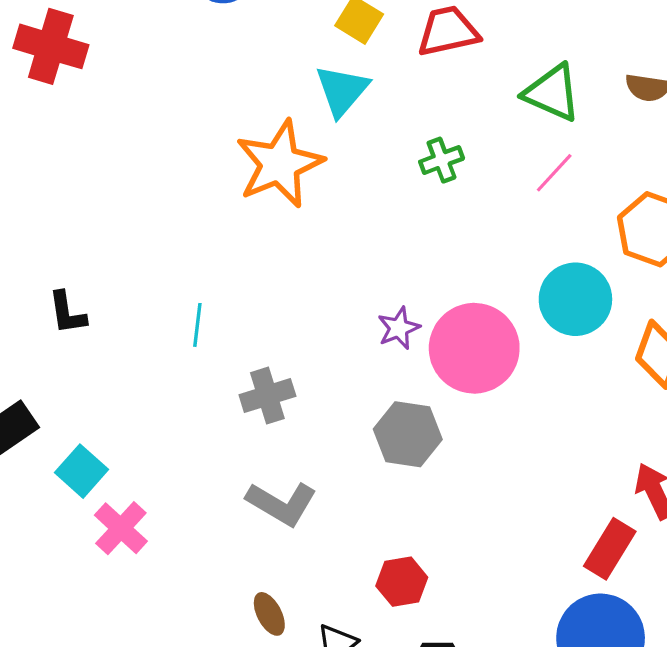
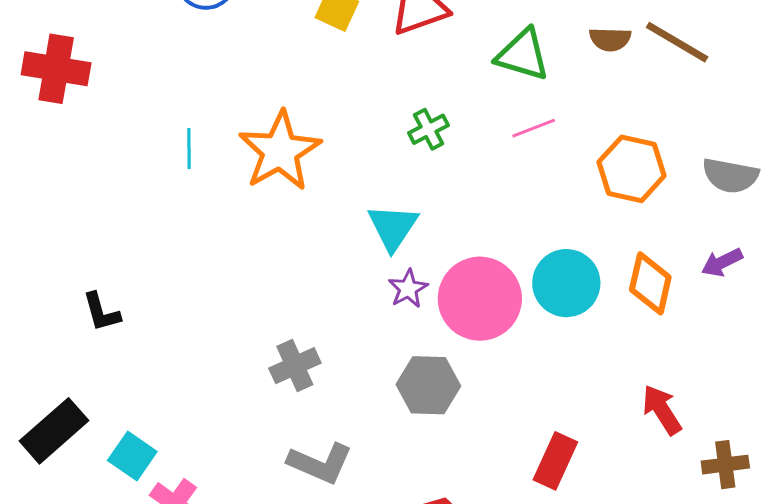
cyan triangle: (342, 90) -> (393, 227), moved
pink line: (554, 173) -> (534, 128), turned 33
cyan circle: (575, 299) -> (566, 283), moved
cyan line: (197, 325) -> (189, 148), moved
red rectangle: (610, 549) -> (555, 461), moved

